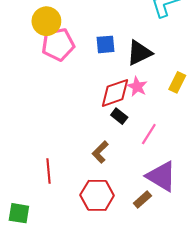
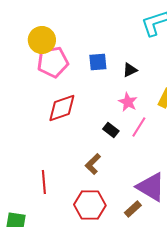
black triangle: (139, 53) -> (130, 70), size x0.6
red diamond: (115, 93) -> (62, 108), moved
pink line: (149, 134) -> (139, 127), moved

